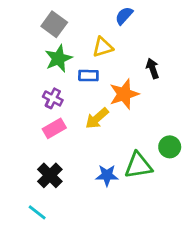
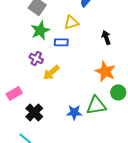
orange star: (124, 94) -> (105, 71), moved, turned -30
yellow arrow: (97, 118) -> (51, 72), moved
pink rectangle: (54, 128) -> (14, 93), moved

